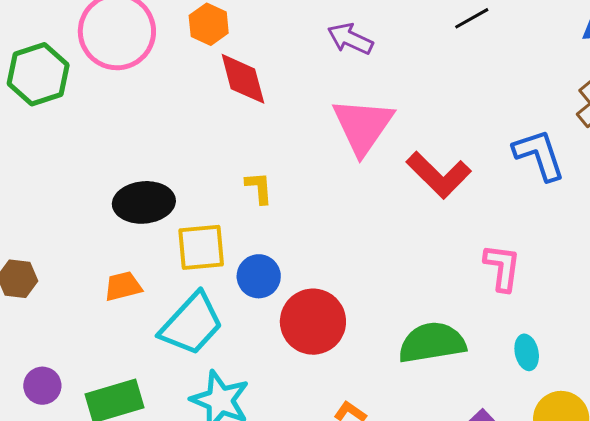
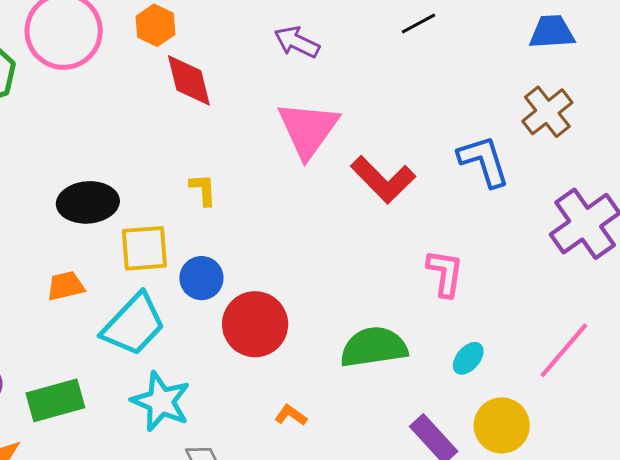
cyan ellipse: (527, 352) -> (468, 358), turned 52

